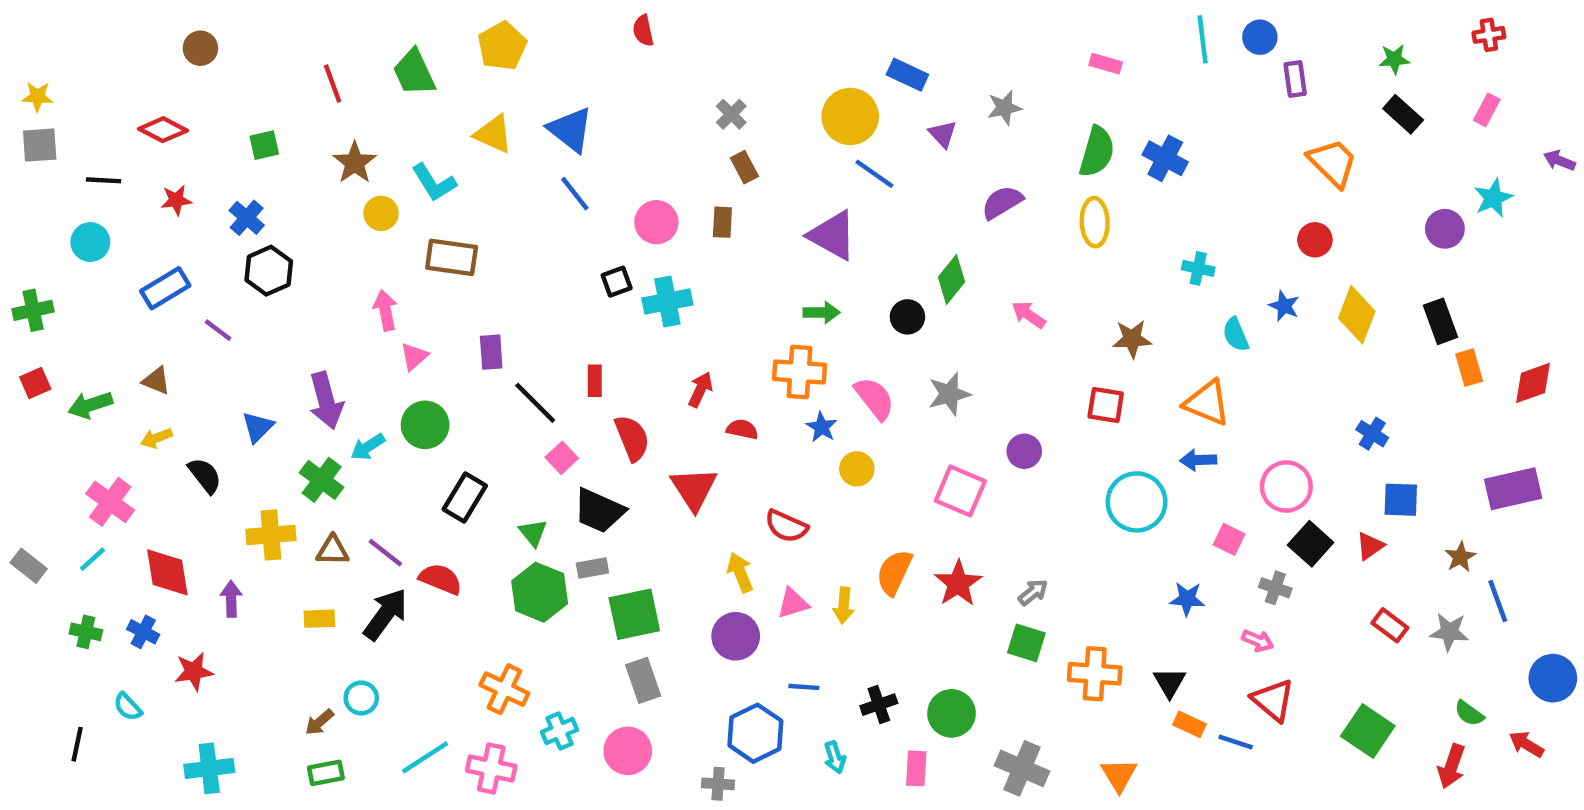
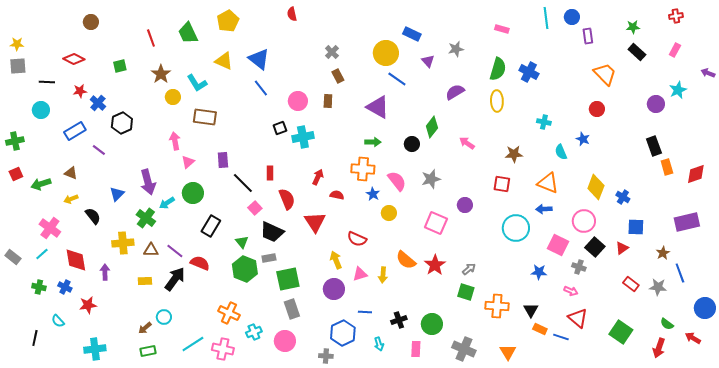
blue cross: (247, 218) -> (98, 103), moved
yellow diamond: (1357, 315) -> (596, 187), moved
pink square: (1229, 539) -> (558, 245), size x1.5
orange semicircle: (894, 572) -> (406, 260), turned -75

